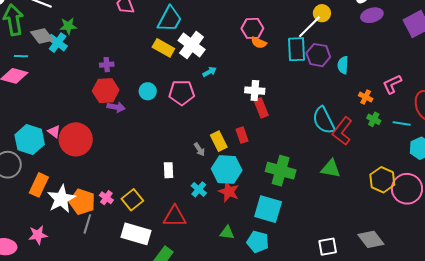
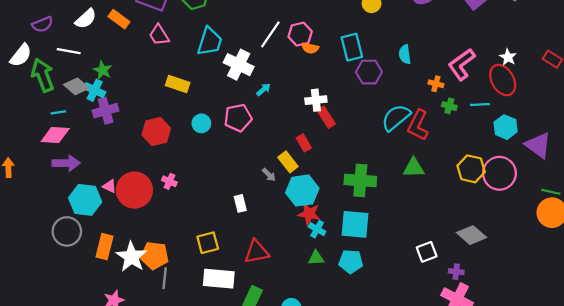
green star: (68, 26) -> (103, 70), turned -30
white line: (309, 27) -> (270, 34), moved
yellow rectangle: (163, 48) -> (178, 84), moved
purple hexagon: (318, 55) -> (369, 72), moved
purple cross: (107, 65) -> (106, 111), moved, size x1.6
pink L-shape: (392, 84) -> (462, 64), size x1.4
purple arrow: (116, 107) -> (66, 163), moved, size x1.4
cyan semicircle: (324, 120) -> (396, 118), turned 88
red rectangle: (242, 135) -> (304, 143), moved
cyan cross: (199, 189) -> (317, 229), moved
pink cross: (106, 198) -> (169, 181), moved
yellow square: (132, 200) -> (208, 243), turned 35

